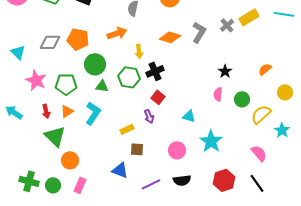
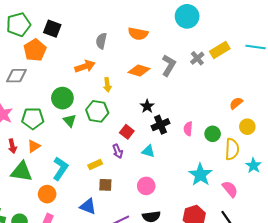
orange pentagon: (78, 39) -> (35, 50), moved, turned 30
black cross: (155, 71) -> (161, 125), moved
black star: (225, 71) -> (147, 106), moved
green triangle: (102, 86) -> (70, 121), turned 40
yellow circle: (285, 92) -> (247, 127), moved
cyan L-shape: (93, 113) -> (60, 169), moved
yellow semicircle: (261, 114) -> (232, 149), turned 135
cyan triangle: (189, 116) -> (148, 151), moved
green triangle: (55, 136) -> (22, 172), turned -35
cyan star: (211, 141) -> (200, 175), moved
orange circle: (70, 160) -> (47, 194), moved

